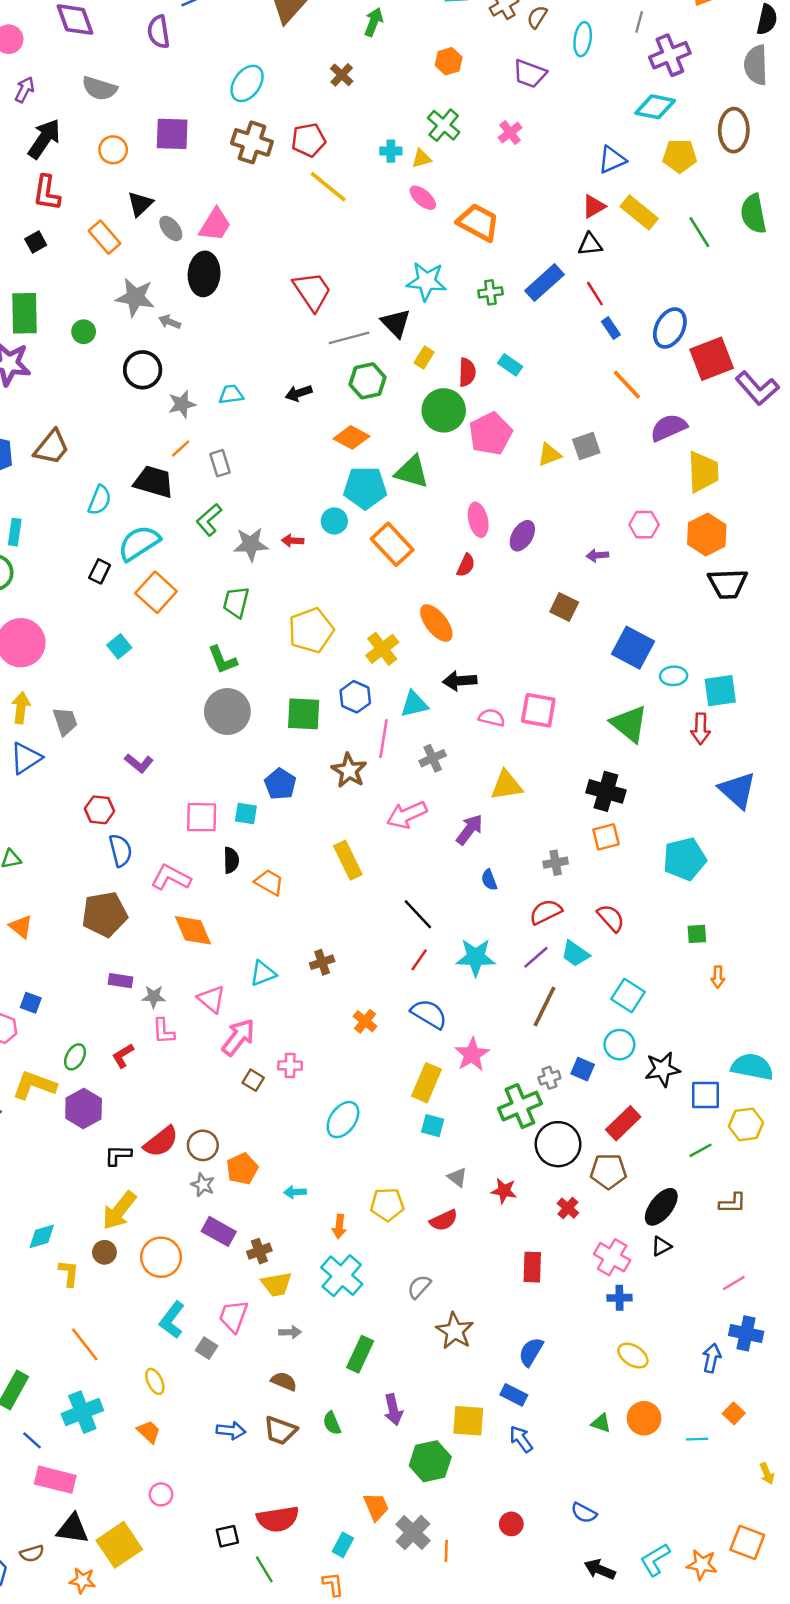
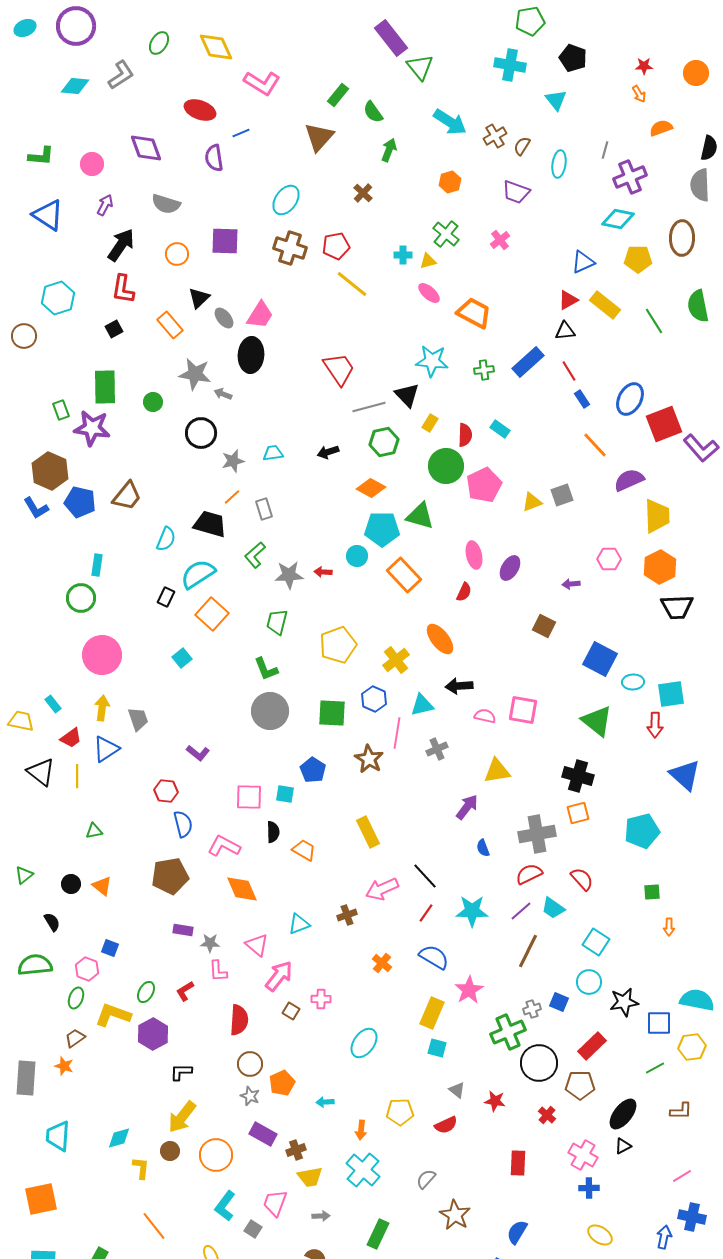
pink arrow: (407, 815) -> (382, 889), moved
gray cross: (556, 863) -> (537, 834), size x1.8
red semicircle: (161, 1142) -> (239, 1020), moved, turned -48

